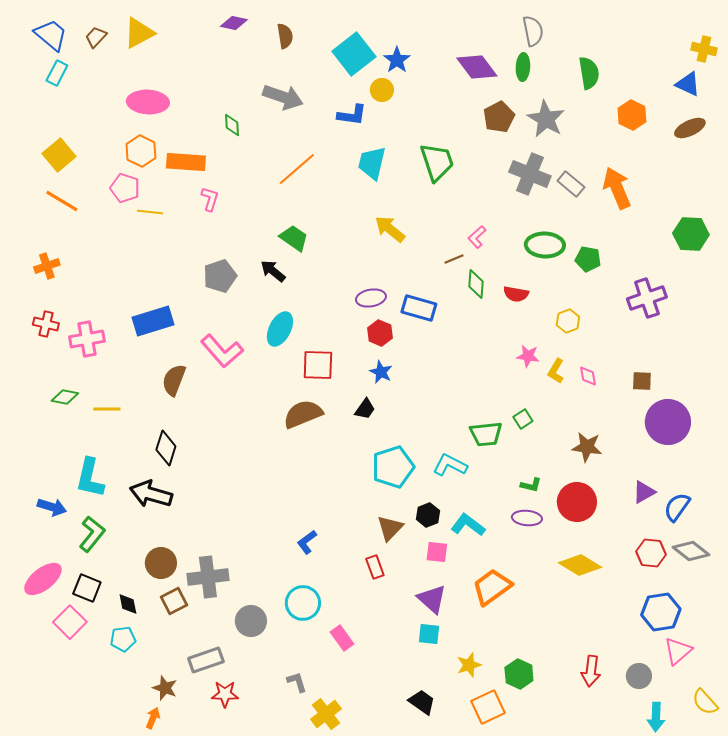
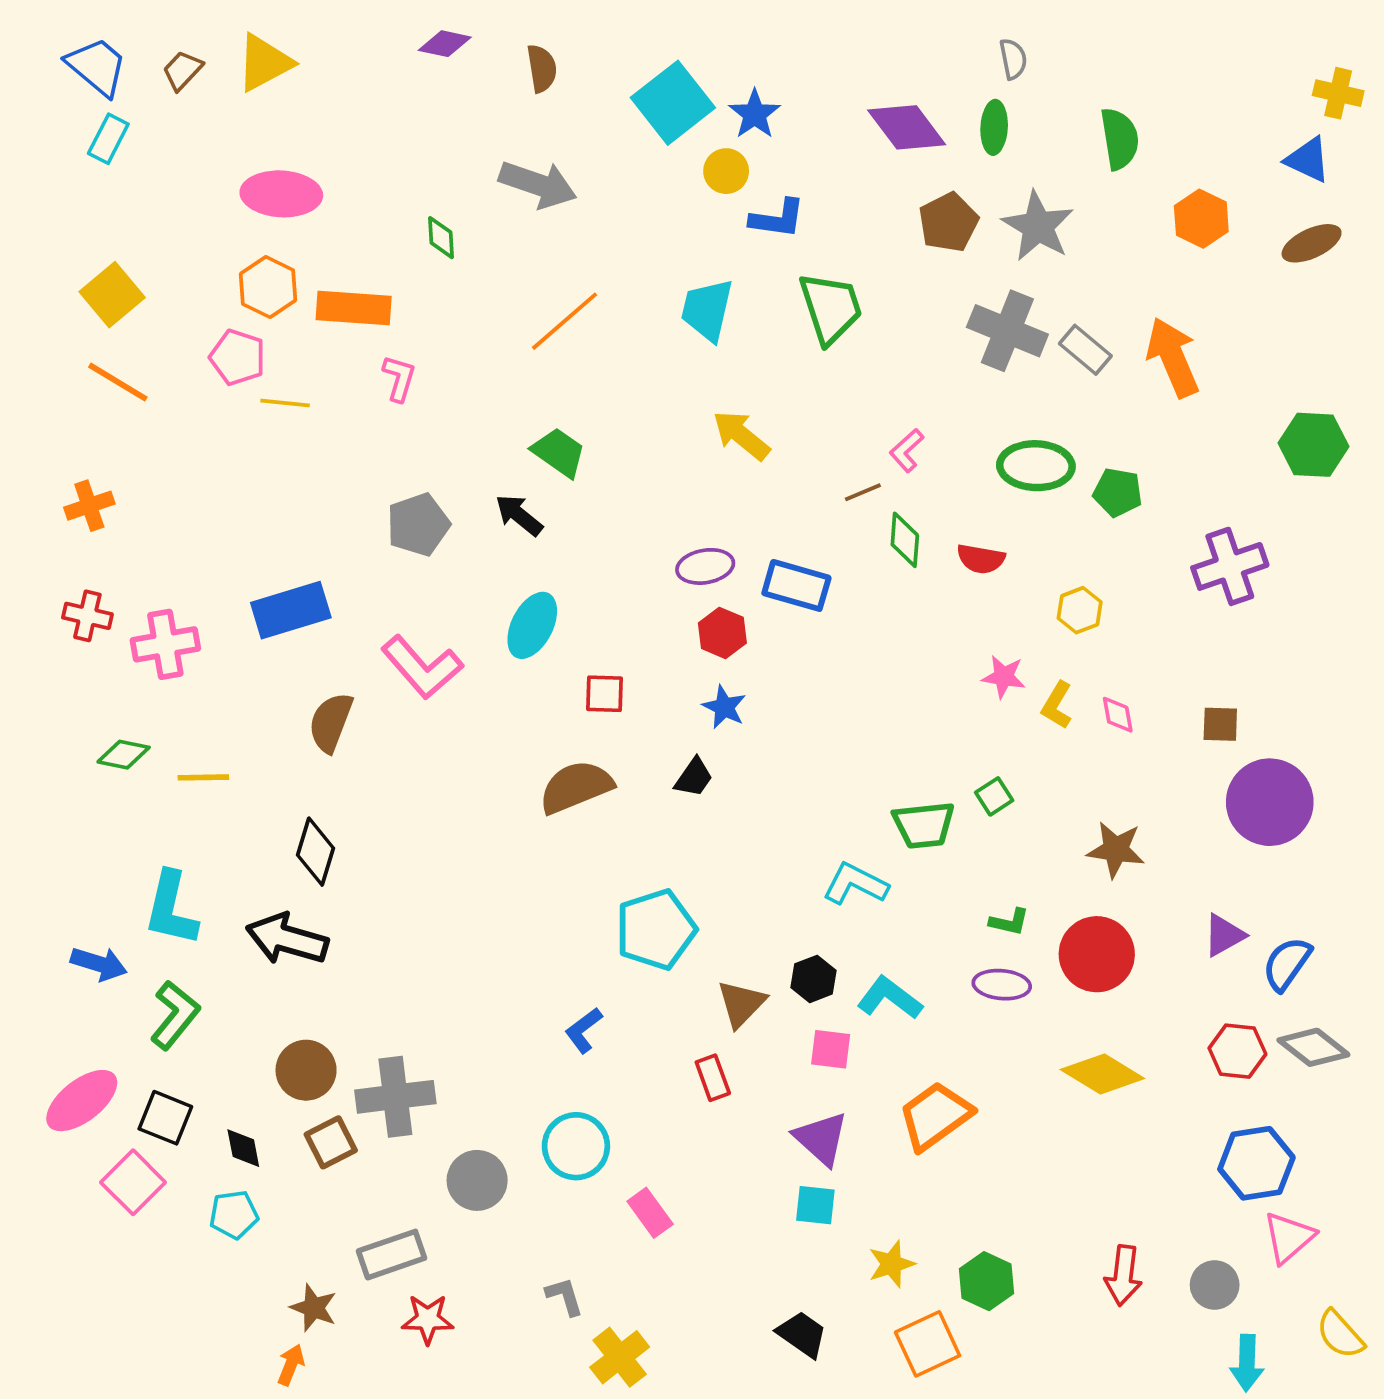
gray semicircle: (533, 31) -> (1013, 59), size x0.7
blue L-shape: (352, 115) -> (777, 219), moved
red square: (318, 365) -> (604, 694), size x0.7
cyan pentagon: (393, 467) -> (656, 929), moved

